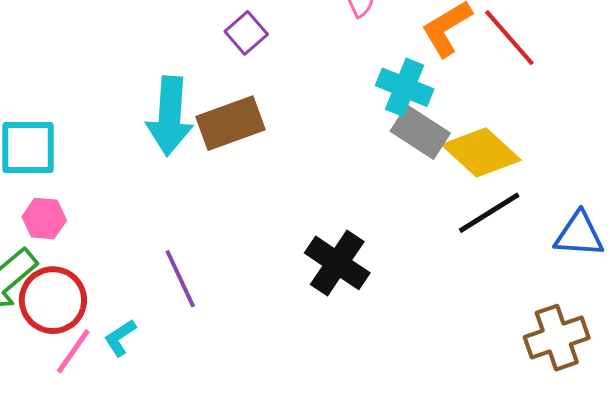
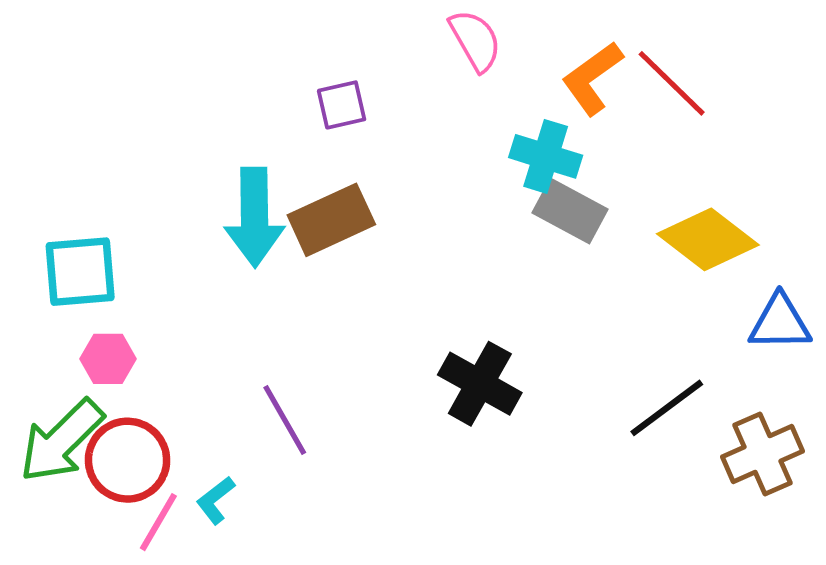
purple square: (246, 33) -> (342, 105), turned 33
yellow diamond: (481, 152) -> (708, 239), moved
black line: (489, 213) -> (667, 408), moved

